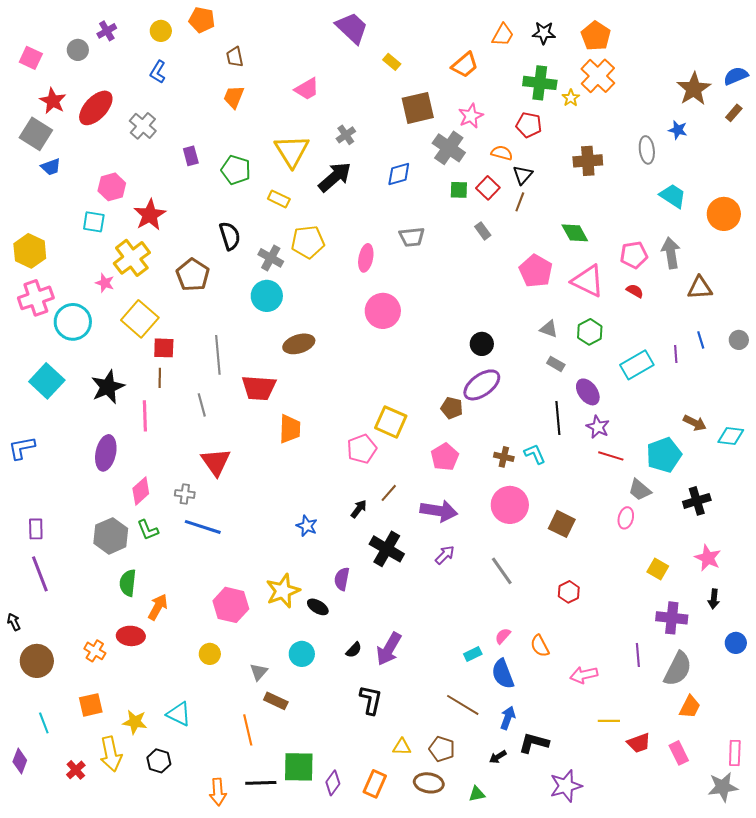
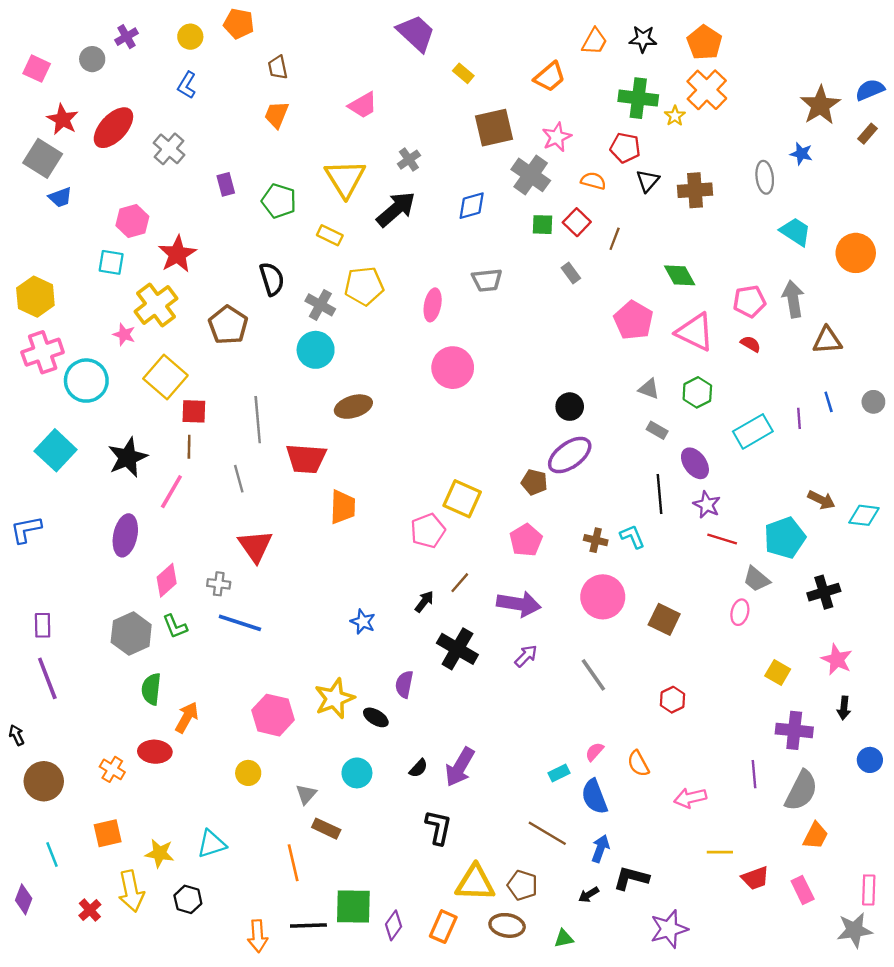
black triangle: (523, 175) -> (648, 181), moved
pink line: (145, 416) -> (171, 492), turned 32
cyan triangle: (179, 714) -> (212, 844), turned -44
yellow triangle: (402, 747) -> (475, 883), size x1.8

